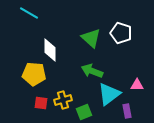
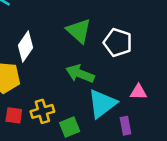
white pentagon: (121, 33) -> (118, 43), moved
white diamond: (50, 50) -> (25, 46), turned 35

